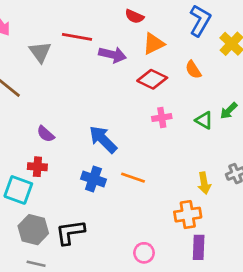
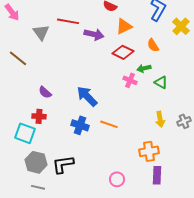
green arrow: (229, 111) -> (144, 68), moved, turned 32
pink cross: (162, 118) -> (130, 80), turned 32
yellow arrow: (204, 183) -> (160, 119), moved

